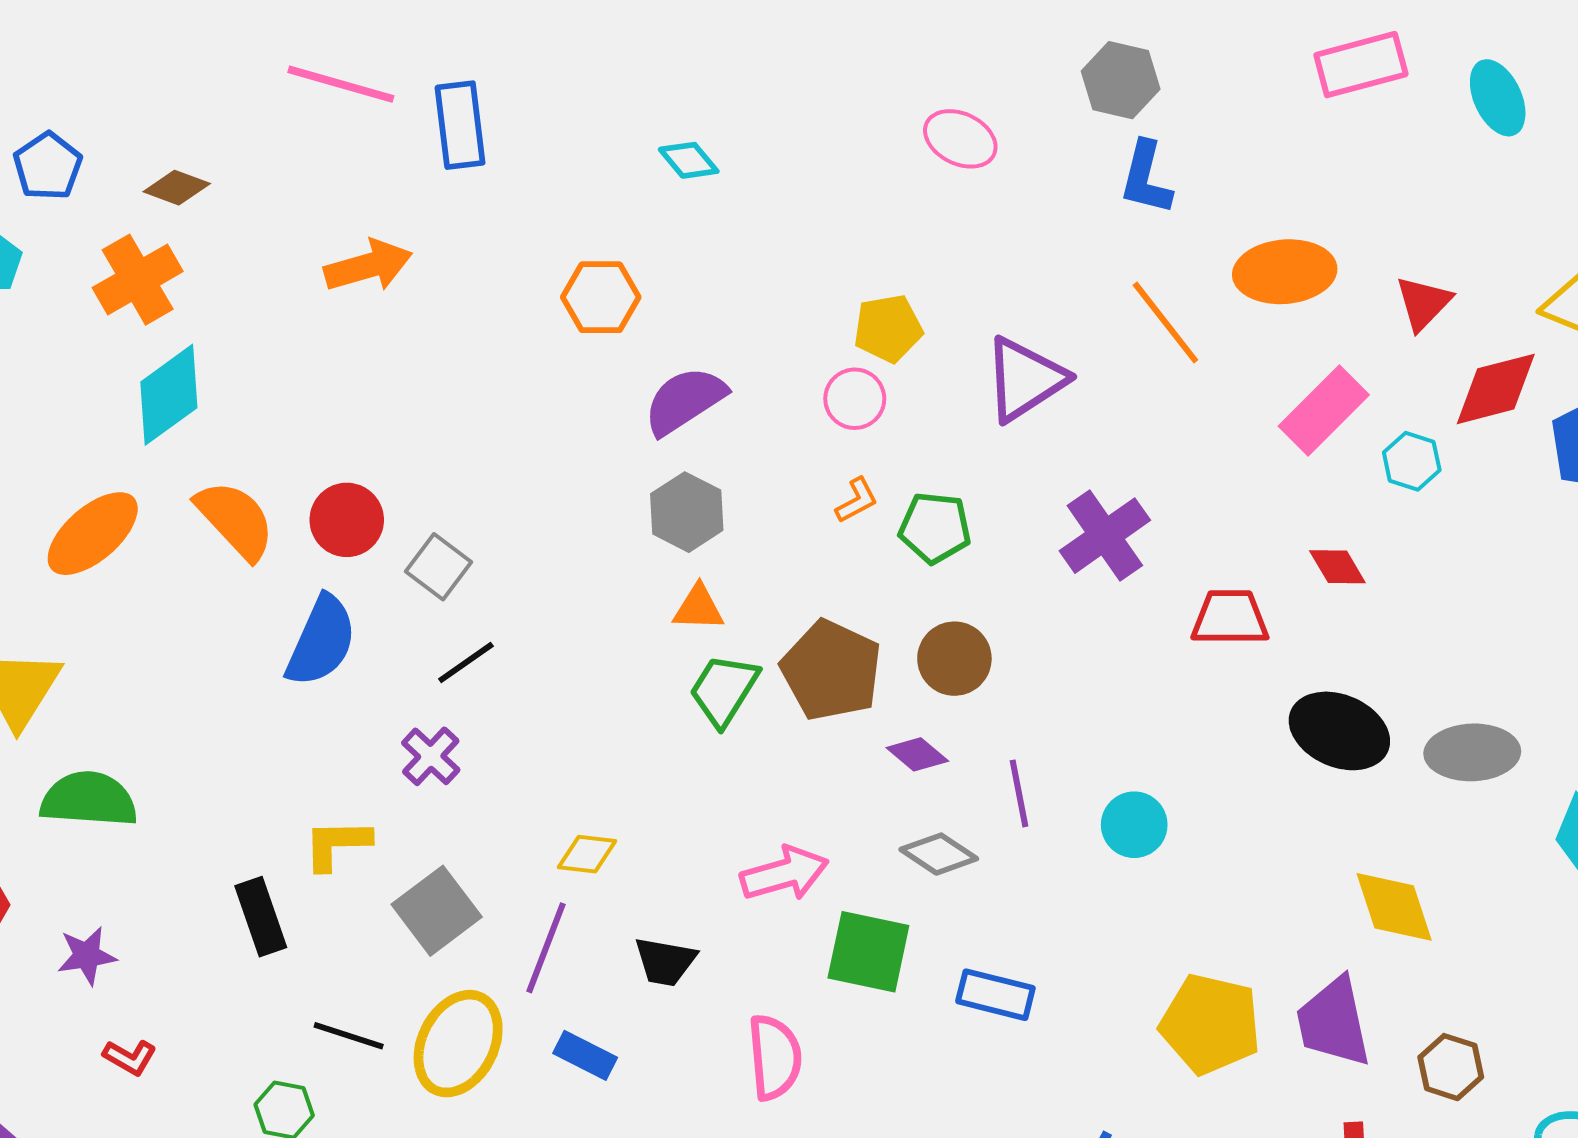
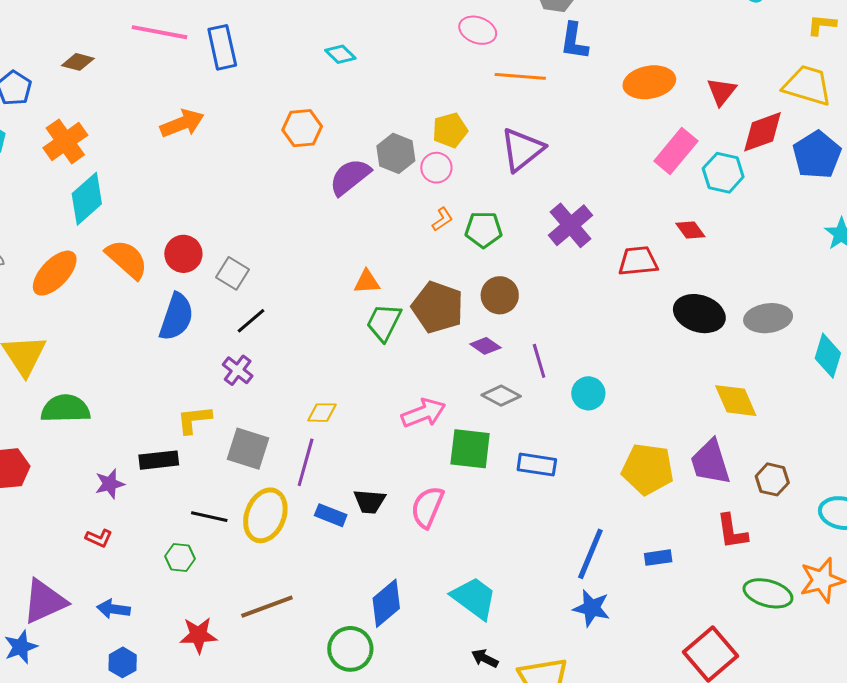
brown diamond: (177, 188) -> (78, 62), moved
orange line: (1165, 323) -> (520, 76), moved, turned -42
cyan hexagon: (1412, 461) -> (723, 173), size x1.4
gray hexagon: (687, 512) -> (396, 153), moved
cyan circle: (1134, 825) -> (588, 393), moved
gray square: (437, 911) -> (248, 449), turned -30
black rectangle: (261, 917) -> (159, 460), turned -72
purple star: (87, 956) -> (110, 484), moved
black trapezoid: (665, 962) -> (370, 501), moved
pink semicircle: (775, 1057) -> (427, 507), turned -147

